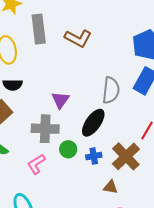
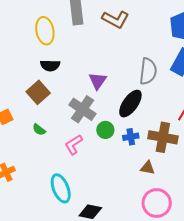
gray cross: (45, 129) -> (83, 109), turned 32
brown cross: (126, 156) -> (163, 137), turned -36

